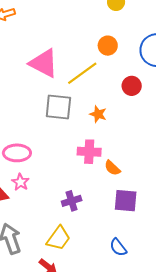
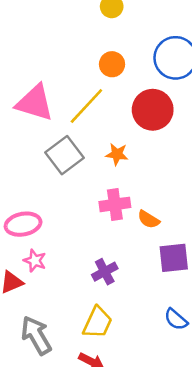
red circle: (132, 86) -> (153, 110), size x1.6
gray square: (58, 107) -> (64, 155), turned -32

